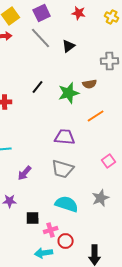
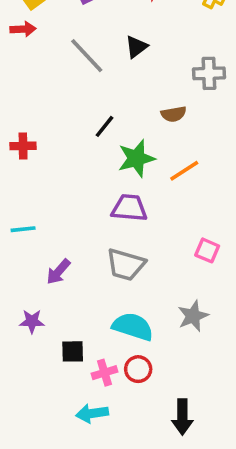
gray line: (41, 38) -> (87, 56), moved
black line: (38, 87) -> (104, 126), moved
green star: (69, 93) -> (136, 158), moved
pink square: (109, 161) -> (207, 250), turned -32
red circle: (66, 241) -> (138, 369), moved

